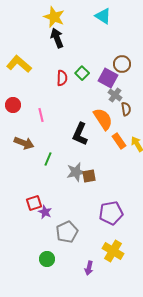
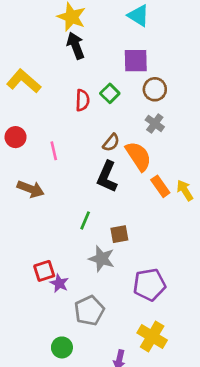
brown circle: (122, 64) -> (155, 89), moved
purple square: (108, 78) -> (136, 61), moved, turned -30
brown semicircle: (126, 109) -> (111, 143), moved, turned 48
green line: (48, 159) -> (85, 220), moved
gray star: (76, 172) -> (102, 259), moved, turned 30

